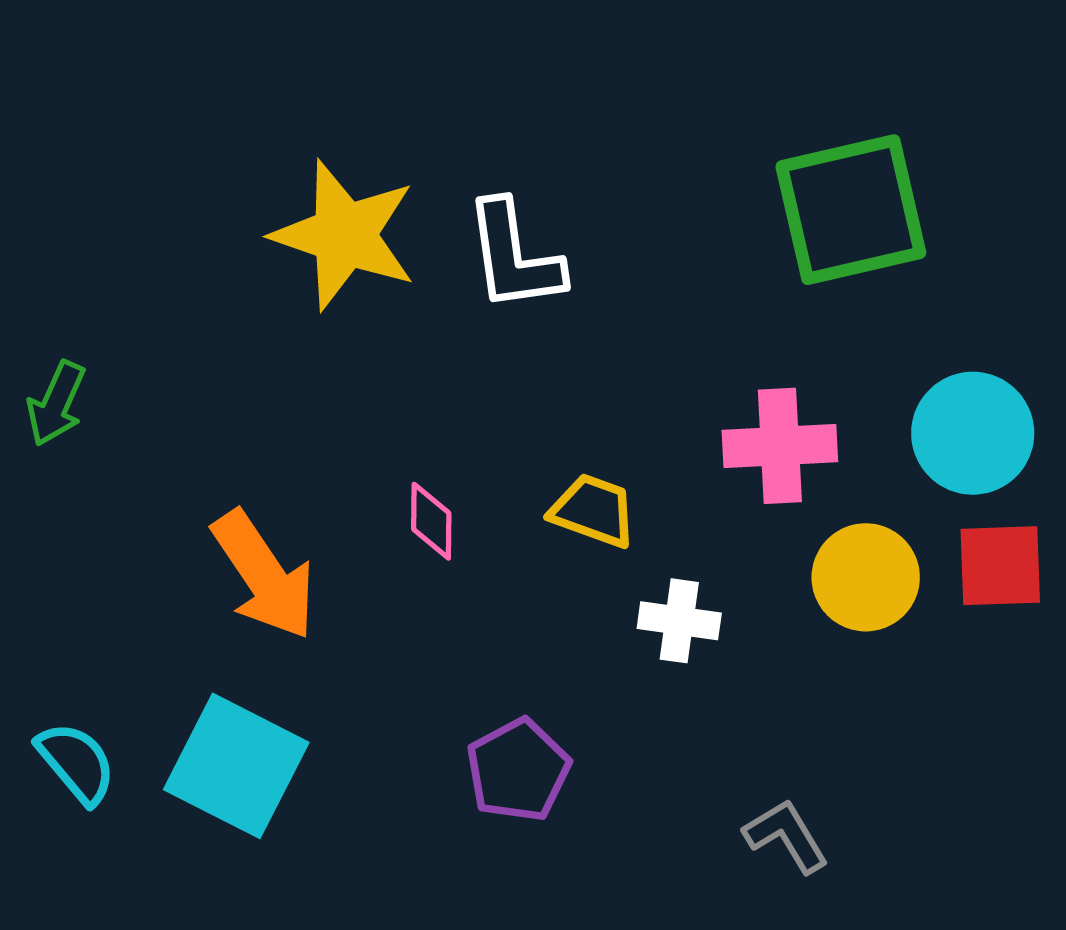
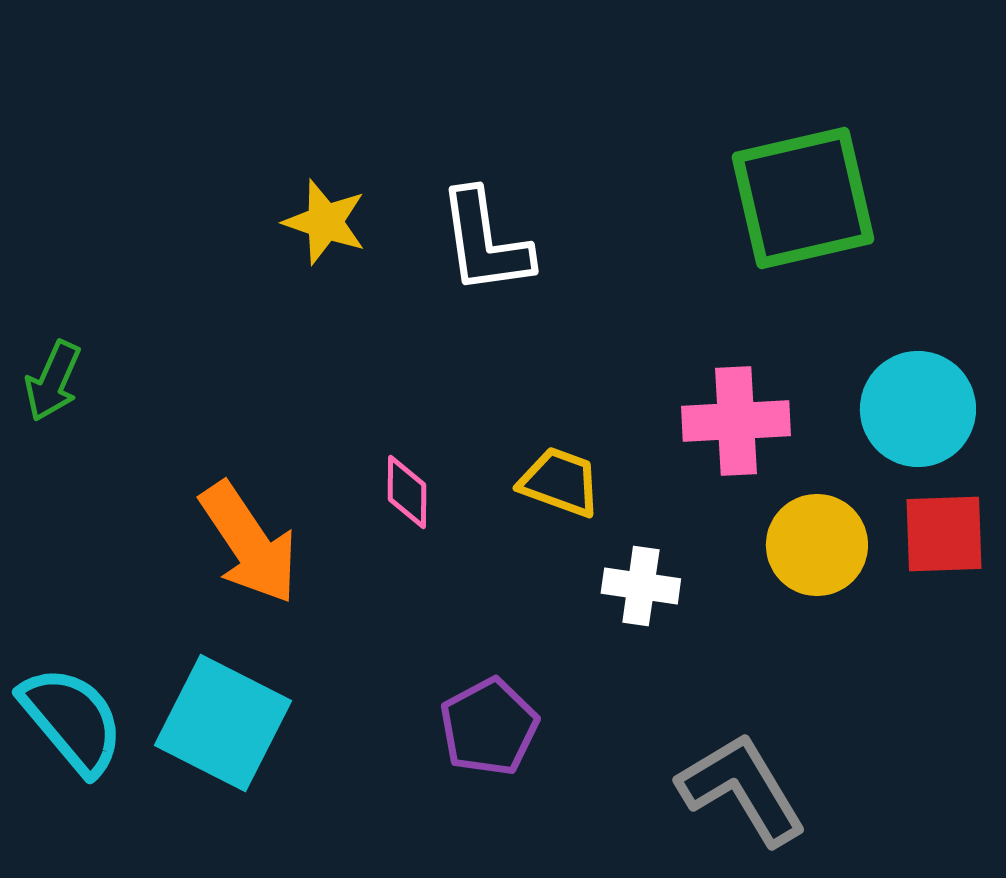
yellow star: (344, 235) -> (325, 222), size x0.6
cyan semicircle: (76, 763) -> (72, 720), size x1.4
gray L-shape: (786, 836) -> (742, 789), size x1.6

